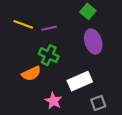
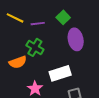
green square: (88, 11) -> (63, 17), moved

